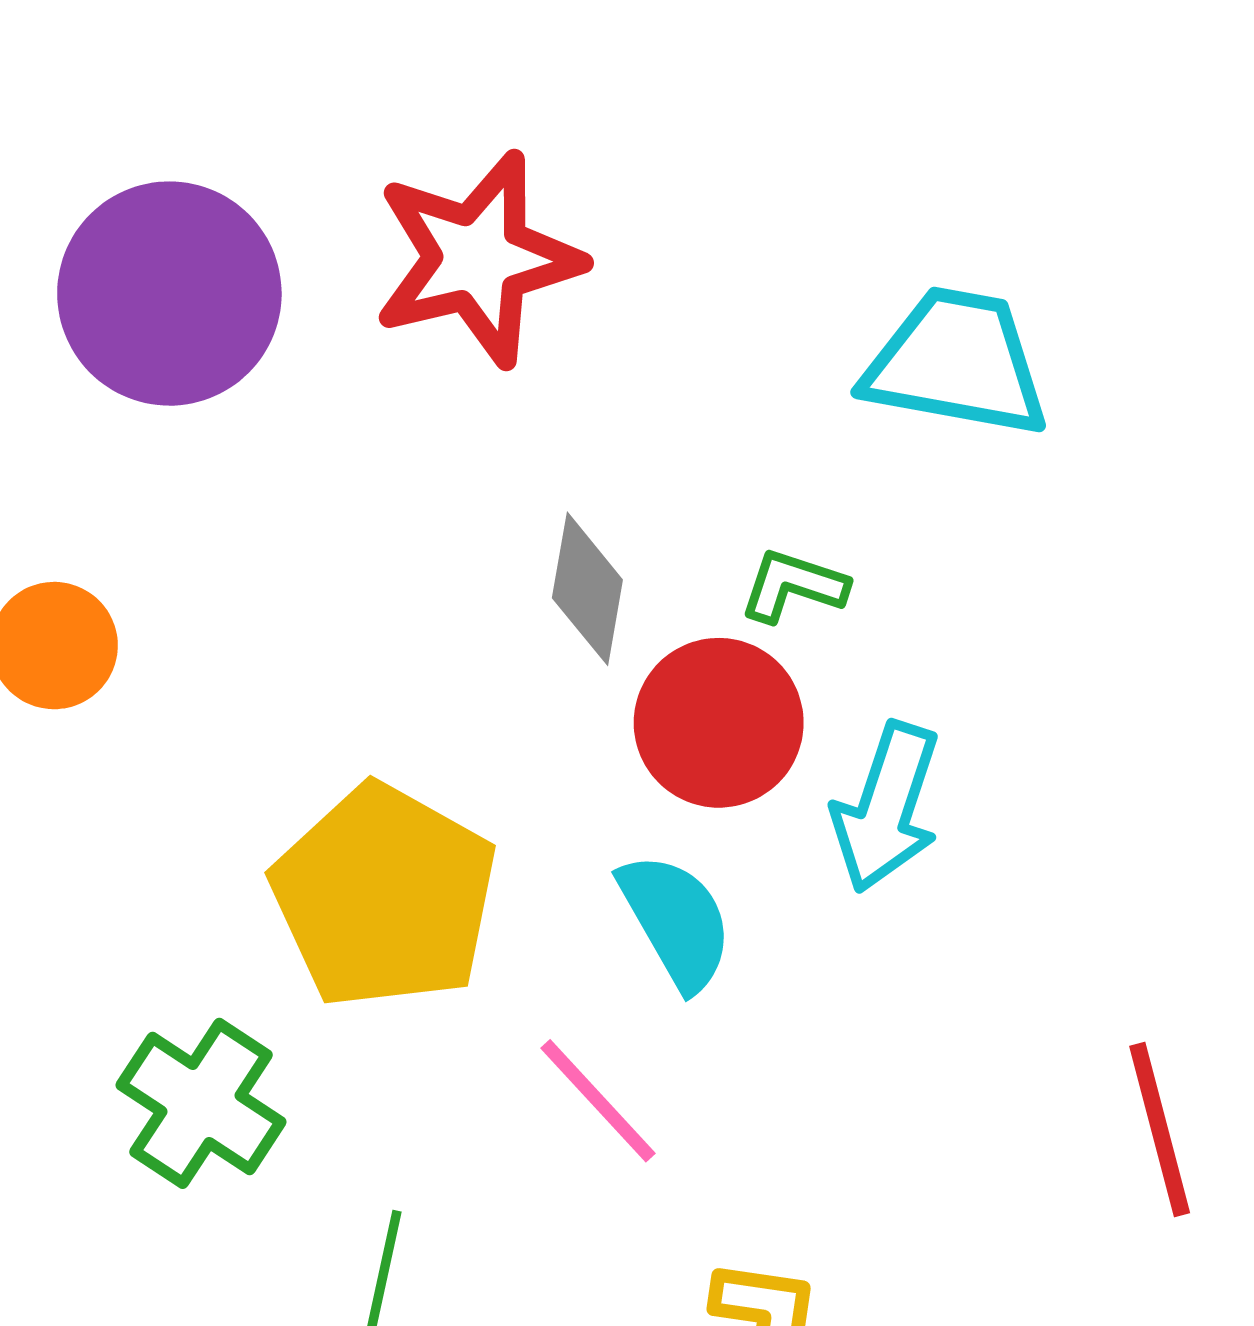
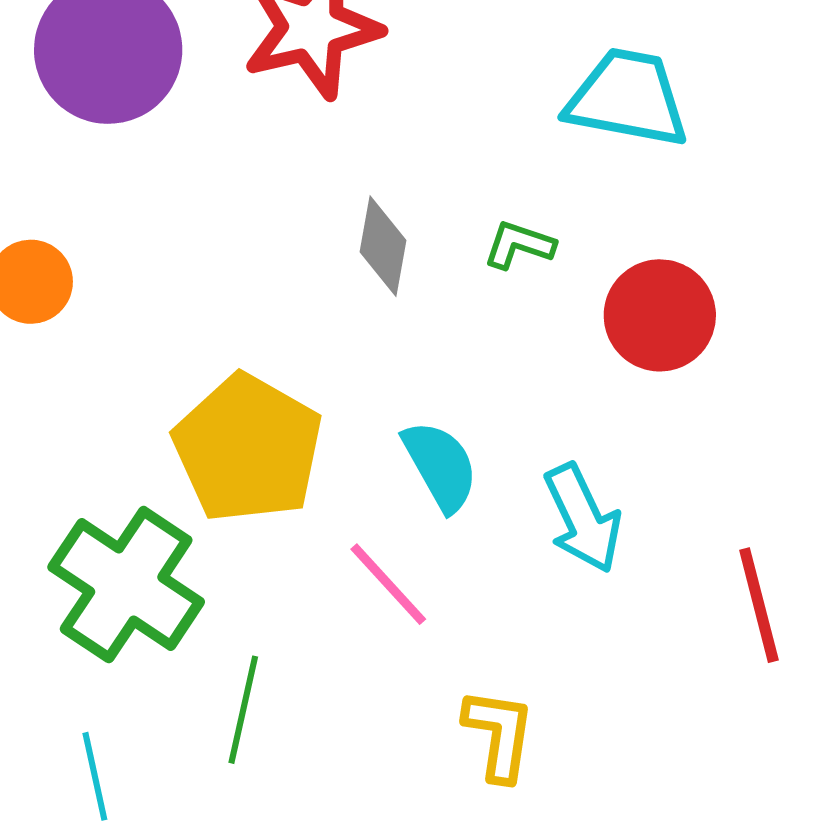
red circle: (719, 723) -> (660, 315), moved
cyan arrow: (886, 807) -> (583, 518), moved, turned -44
green cross: (201, 1103) -> (126, 585), size x1.4

